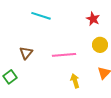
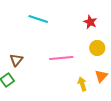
brown triangle: (26, 53) -> (16, 60), moved
yellow arrow: (75, 81) -> (82, 84), moved

